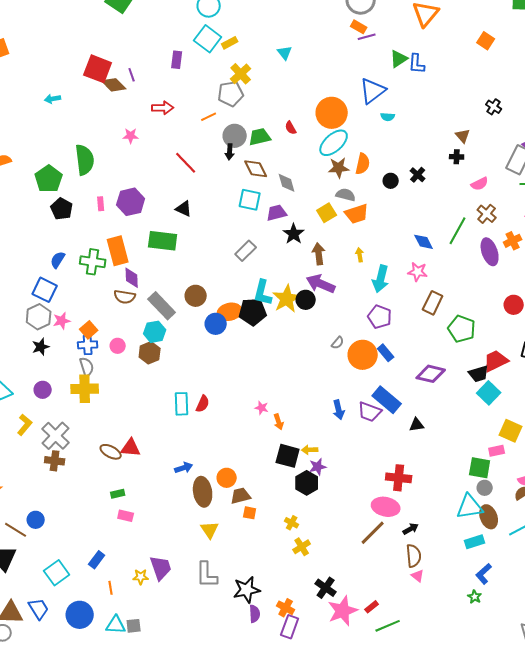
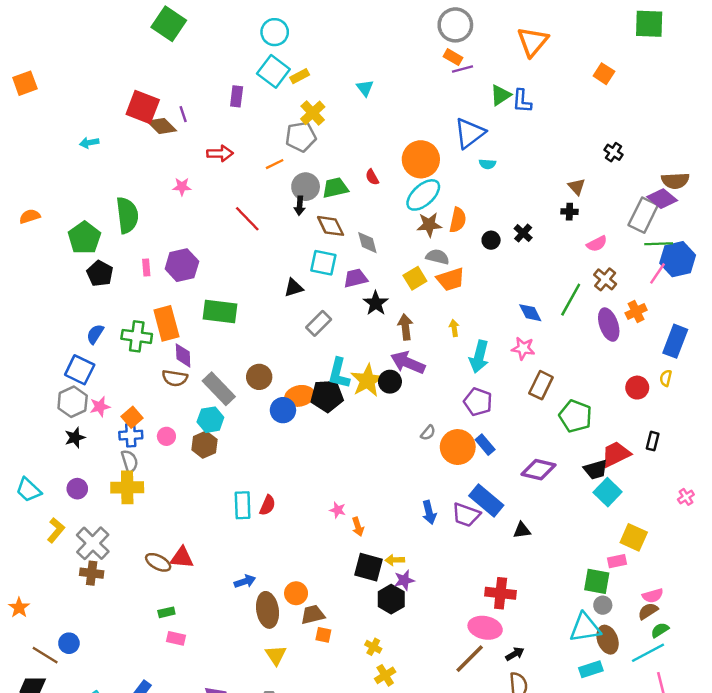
black triangle: (184, 209) -> (294, 288), moved, turned -42

